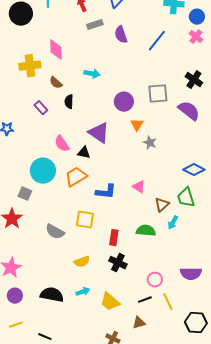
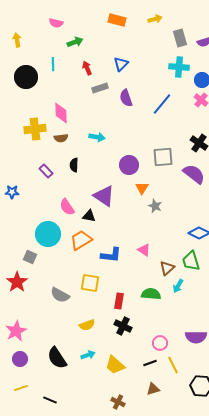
brown semicircle: (56, 83) -> (61, 138), moved, turned -48
black semicircle: (52, 295) -> (57, 358), turned -135
brown triangle: (139, 323) -> (153, 389), moved

